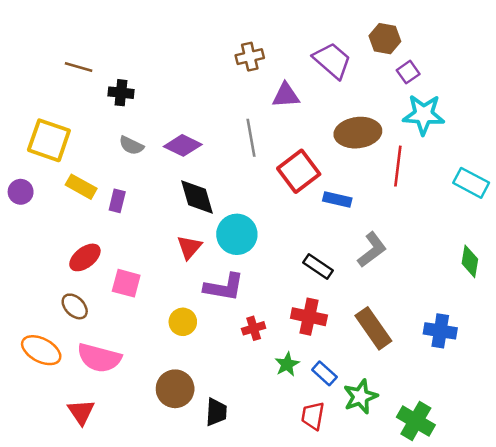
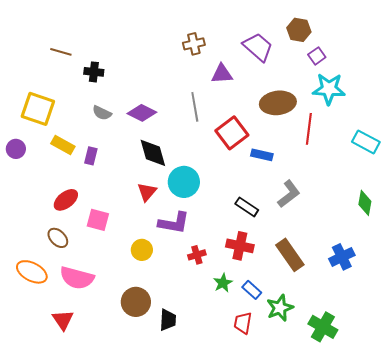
blue cross: (440, 331) -> (342, 257), turned -35

